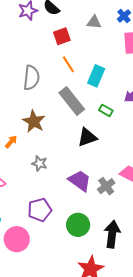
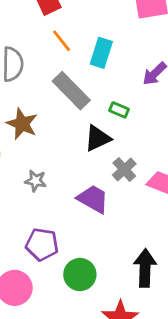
green rectangle: (106, 110) -> (119, 110), moved
gray cross: (106, 186) -> (124, 169), moved
purple pentagon: (40, 210) -> (42, 244), turned 30
green circle: (78, 225) -> (80, 275), moved

